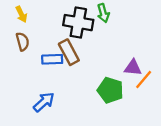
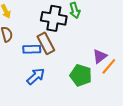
purple triangle: (133, 68) -> (100, 56), turned -42
blue arrow: (44, 102) -> (36, 76), moved

